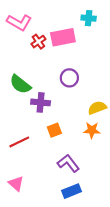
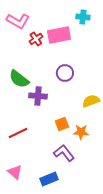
orange square: (54, 130) -> (62, 124), moved
orange star: (92, 130) -> (81, 132), moved
blue rectangle: (72, 191) -> (49, 179), moved

